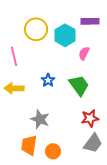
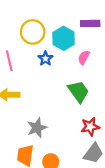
blue star: (48, 80) -> (45, 59), moved
gray star: (40, 119) -> (37, 128), turned 30

